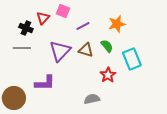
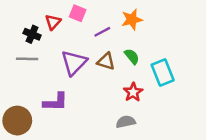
orange star: (117, 24) -> (132, 19), moved
gray semicircle: (92, 99) -> (126, 122), moved

